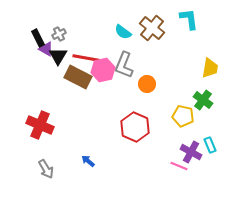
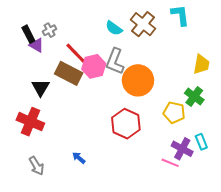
black triangle: (58, 56) -> (40, 87), moved
red line: (86, 58) -> (77, 54), turned 36
orange circle: (147, 84) -> (138, 80), size x1.8

